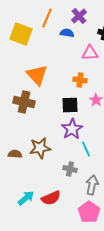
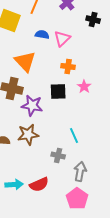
blue semicircle: (67, 33) -> (42, 35), moved
pink triangle: (90, 53) -> (62, 39), moved, turned -42
purple star: (72, 129) -> (32, 106), moved, turned -30
cyan arrow: (26, 198) -> (14, 185), turned 36

